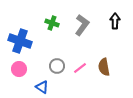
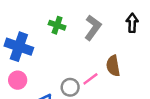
gray circle: (57, 66) -> (70, 87), moved
brown semicircle: (104, 67) -> (113, 66), moved

